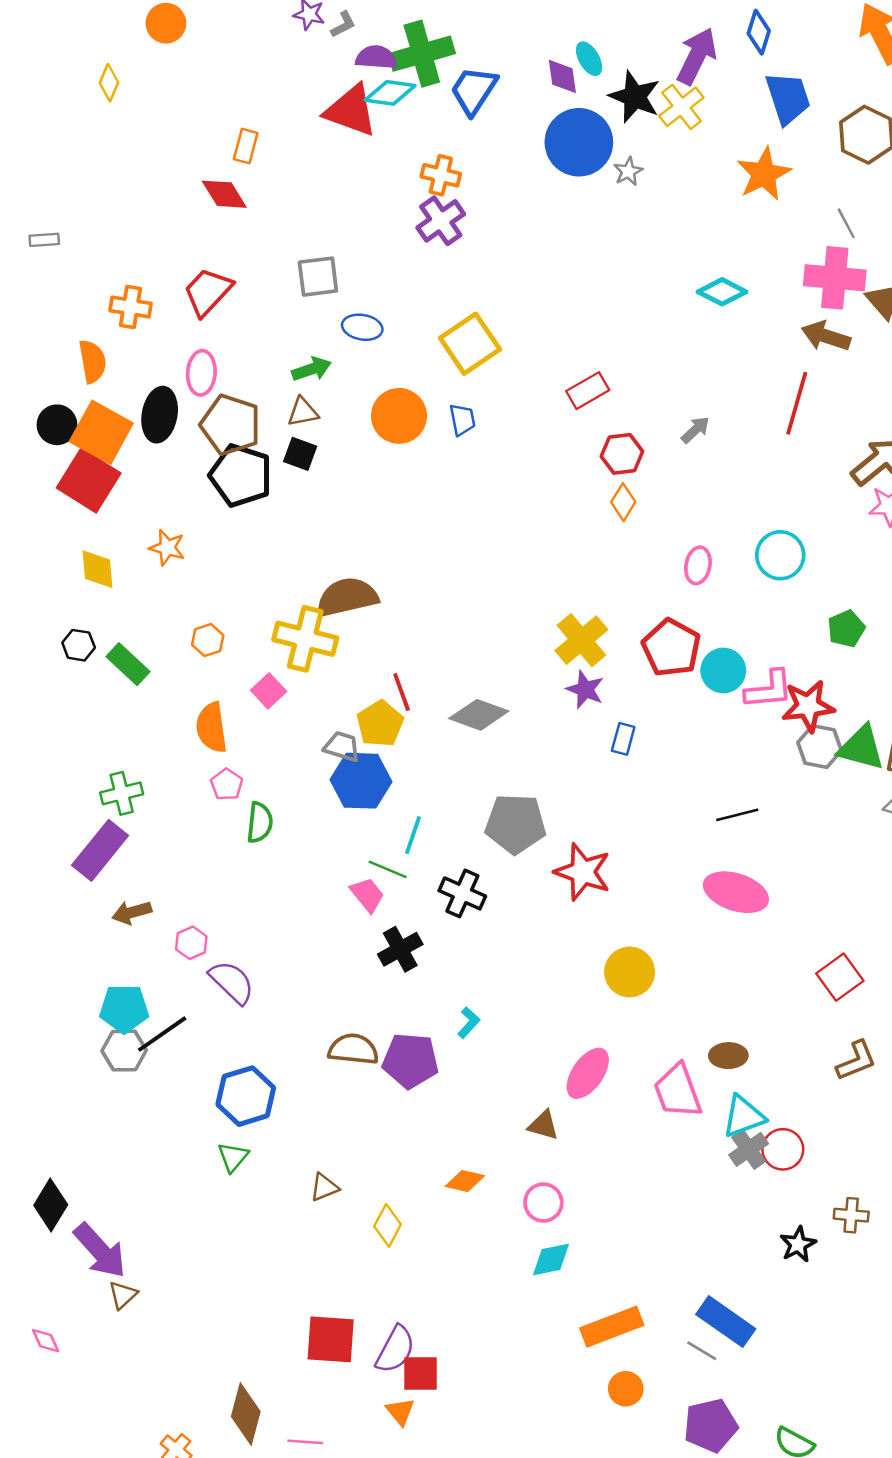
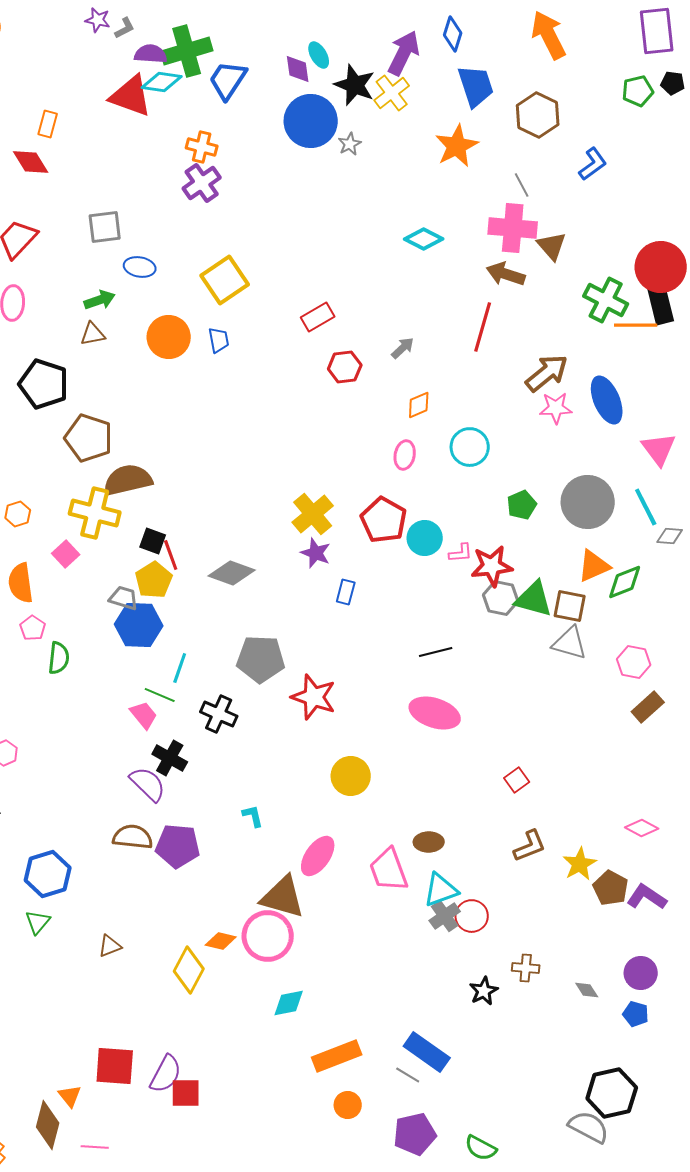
brown pentagon: (231, 425) -> (89, 438), moved
black square: (300, 454) -> (153, 541), moved
orange diamond: (623, 502) -> (419, 405), moved, turned 36
pink L-shape: (769, 690) -> (461, 553), size x0.6
black cross: (400, 949) -> (170, 758), turned -32
red square: (840, 977) -> (517, 780), size x0.7
purple semicircle: (232, 982) -> (148, 784), moved
cyan L-shape: (469, 1023) -> (253, 816), moved, turned -55
brown triangle: (543, 1125) -> (283, 897), size x1.8
pink circle: (543, 1203) -> (268, 936), moved, size x1.6
yellow diamond: (388, 1225) -> (189, 970), moved, size x1.4
orange triangle: (400, 1412) -> (70, 1096), moved

